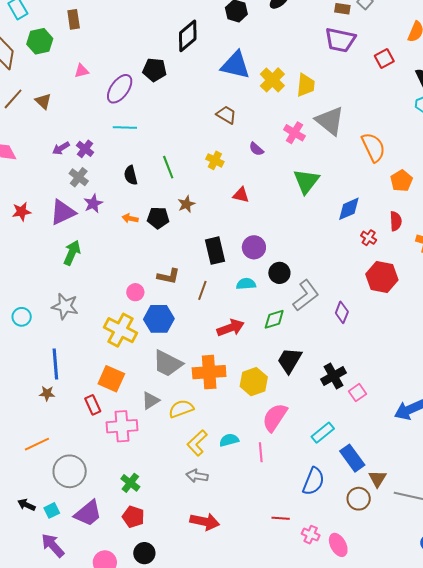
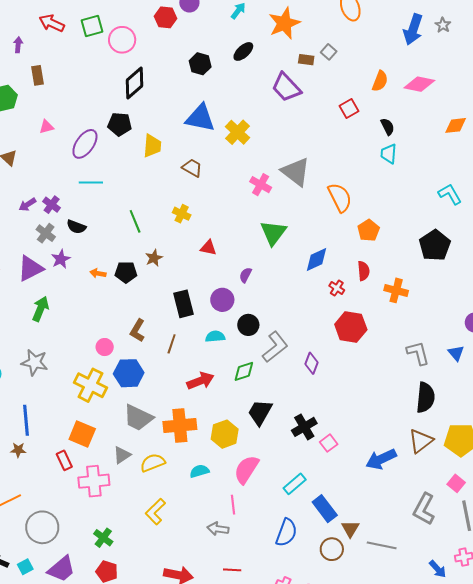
black diamond: (188, 36) -> (134, 83), moved
purple trapezoid: (340, 40) -> (286, 87), moved, turned 36
yellow trapezoid: (306, 85) -> (152, 146), moved
purple semicircle: (256, 149) -> (245, 275), moved, turned 77
black semicircle: (131, 175) -> (76, 227), moved, turned -54
brown L-shape: (168, 276) -> (137, 330), turned 110
cyan semicircle: (229, 440) -> (199, 471), moved
yellow L-shape: (197, 443) -> (155, 512), moved
gray arrow: (197, 476) -> (218, 529), moved
red line: (281, 518) -> (232, 570), moved

